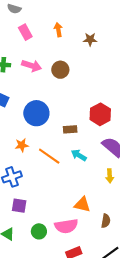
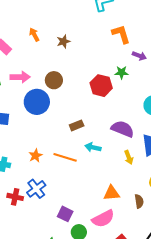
brown star: (90, 39) -> (63, 41), moved
brown circle: (60, 70) -> (54, 80), moved
blue circle: (36, 113) -> (37, 102), moved
red hexagon: (100, 114) -> (101, 86), moved
purple square: (19, 206) -> (65, 214), moved, turned 35

